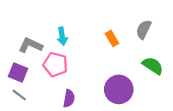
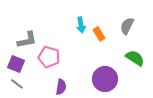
cyan arrow: (62, 36) -> (81, 25), moved
gray L-shape: (30, 45) -> (27, 40), turned 145

